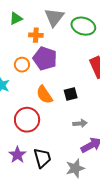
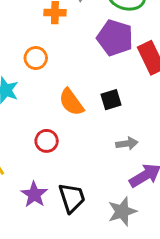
purple pentagon: (45, 58) -> (115, 38), moved
red circle: (27, 120) -> (47, 141), size x0.6

